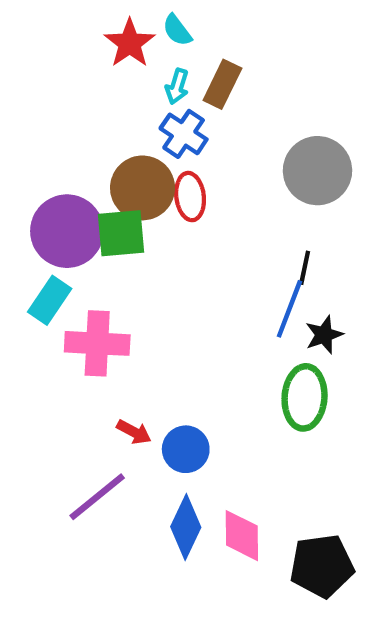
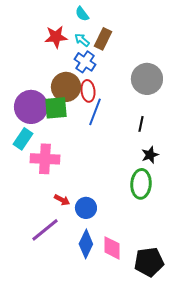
red star: (130, 43) -> (56, 37), moved, turned 30
cyan arrow: (177, 86) -> (82, 40), turned 112
blue line: (289, 309) -> (95, 112), moved

